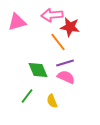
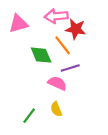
green diamond: (38, 70) -> (41, 55), moved
pink semicircle: (66, 77) -> (57, 83), moved
green line: (27, 96) -> (29, 116), moved

